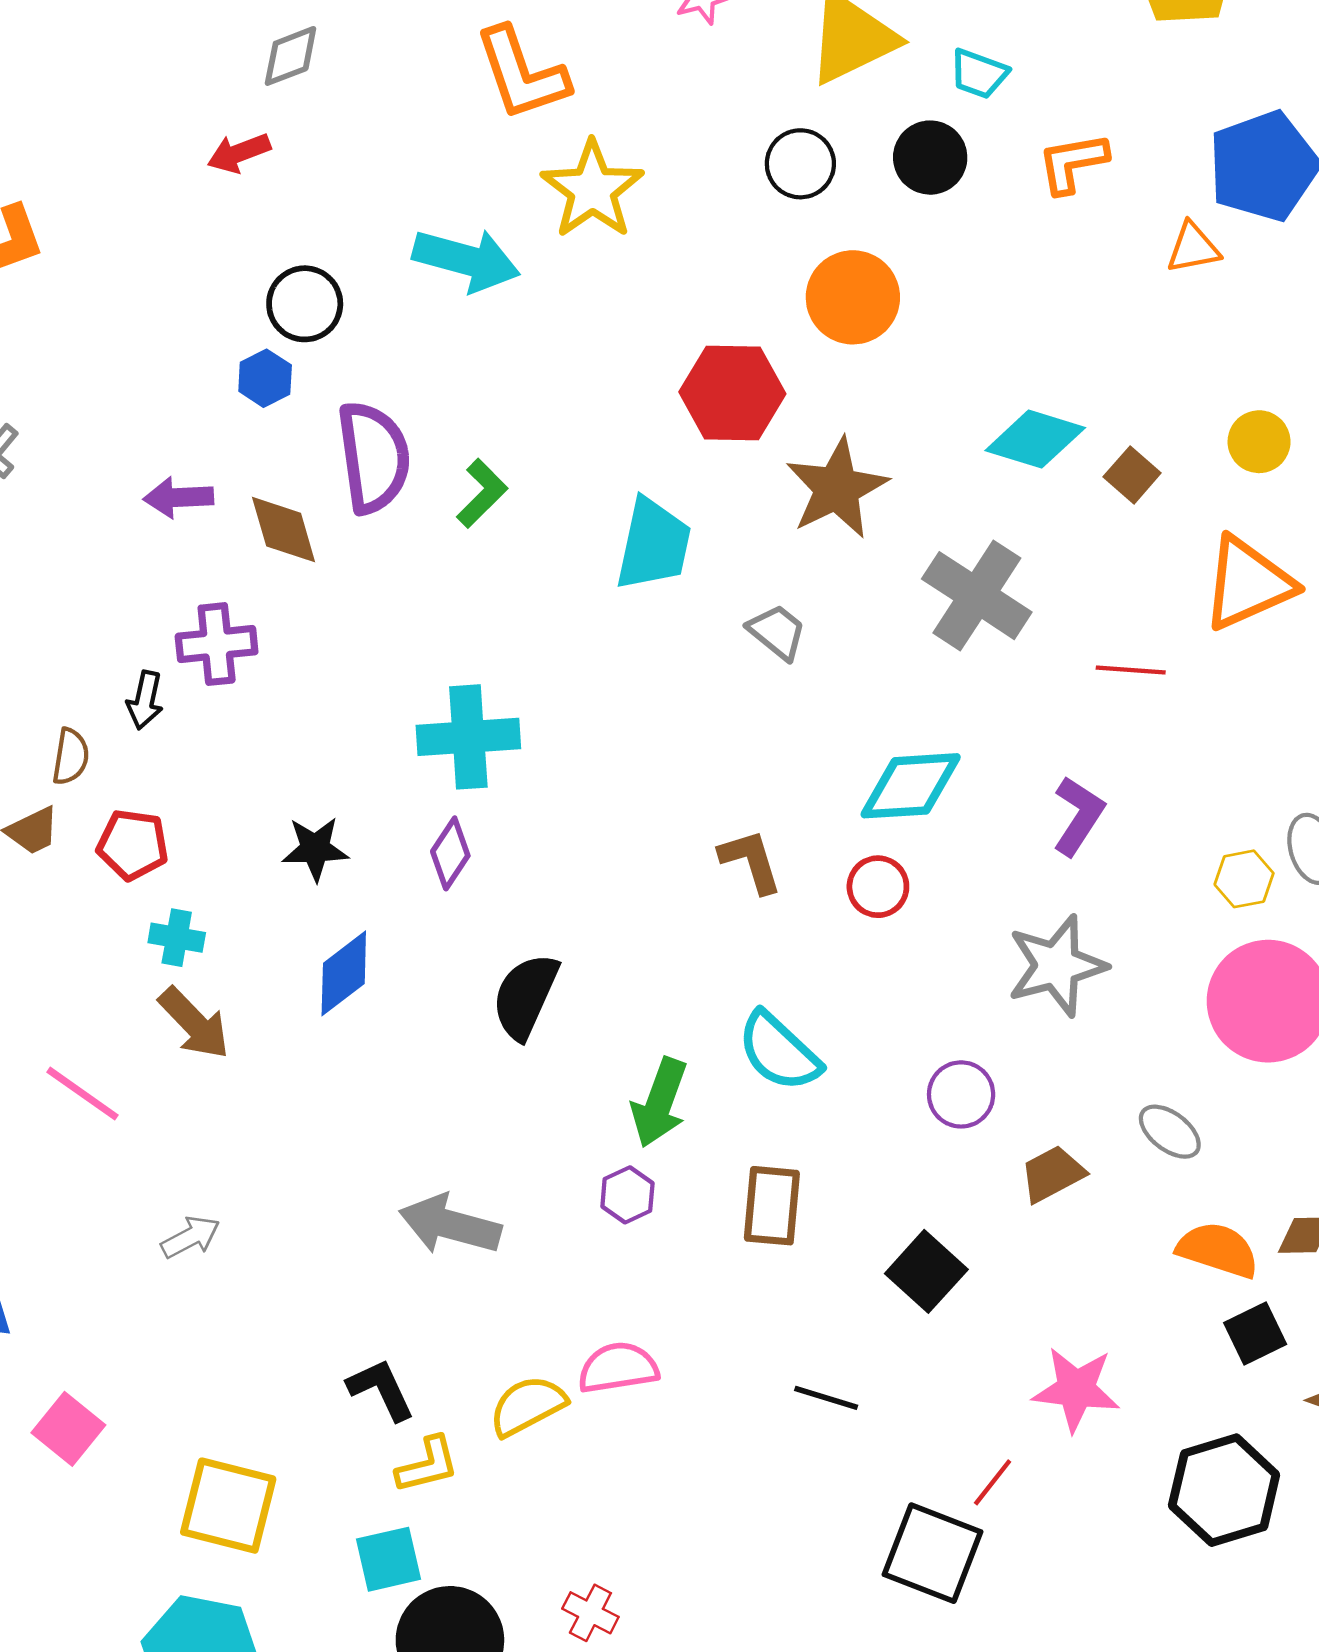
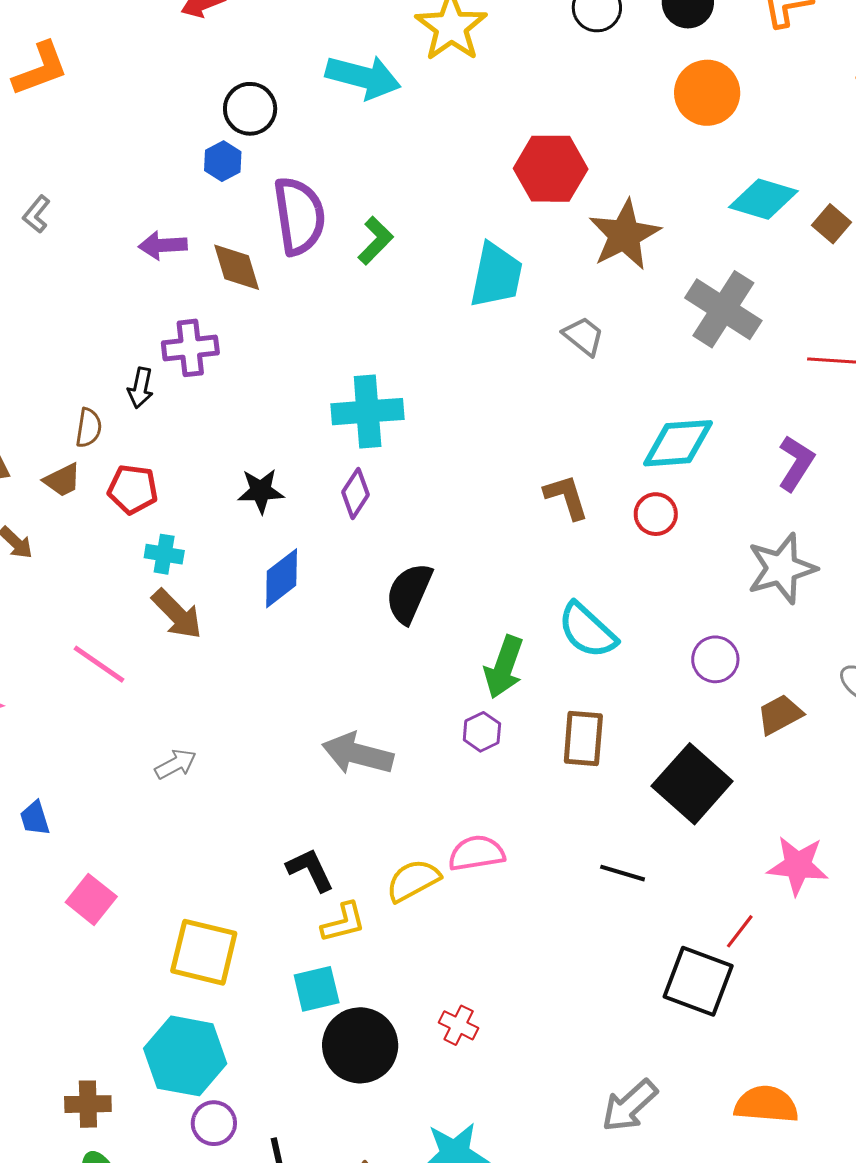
orange circle: (853, 297) -> (707, 93), moved
black square: (926, 1271) -> (692, 784), size x1.4

